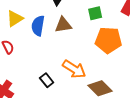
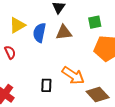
black rectangle: (47, 80) -> (46, 85), turned 40

